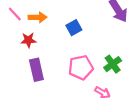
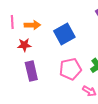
pink line: (15, 14) -> (12, 22), turned 40
blue square: (74, 28) -> (64, 34), size x1.5

